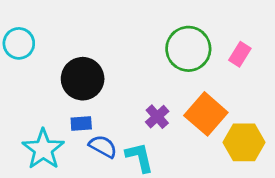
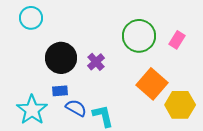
cyan circle: (19, 43) -> (31, 18), moved
purple cross: (157, 117) -> (96, 62), moved

